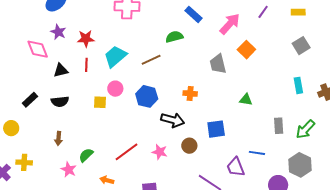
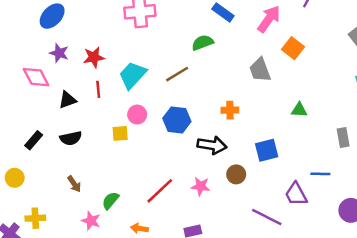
brown arrow: (58, 139) -> (74, 184), turned -32

